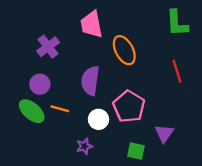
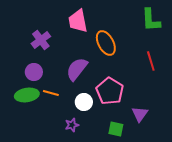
purple semicircle: (90, 81) -> (77, 69), turned 30
green ellipse: (32, 111) -> (27, 95), turned -50

